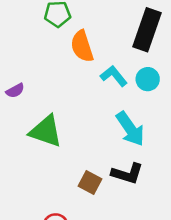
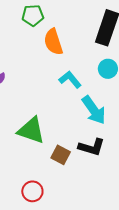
cyan L-shape: (114, 76) -> (70, 80), moved
green triangle: (46, 131) -> (31, 130), moved

